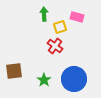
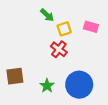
green arrow: (44, 14) -> (47, 15), turned 136
pink rectangle: (77, 17) -> (91, 27), moved

